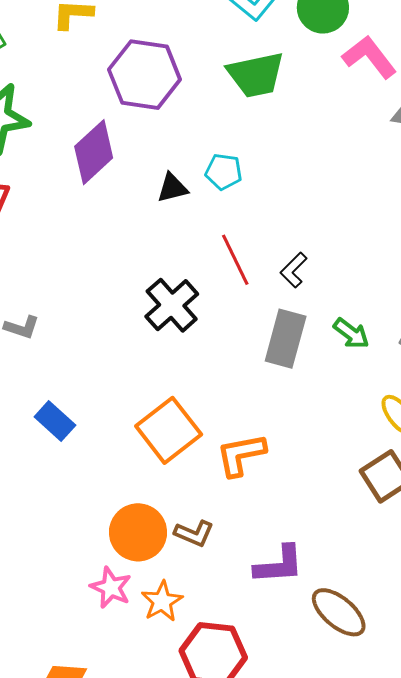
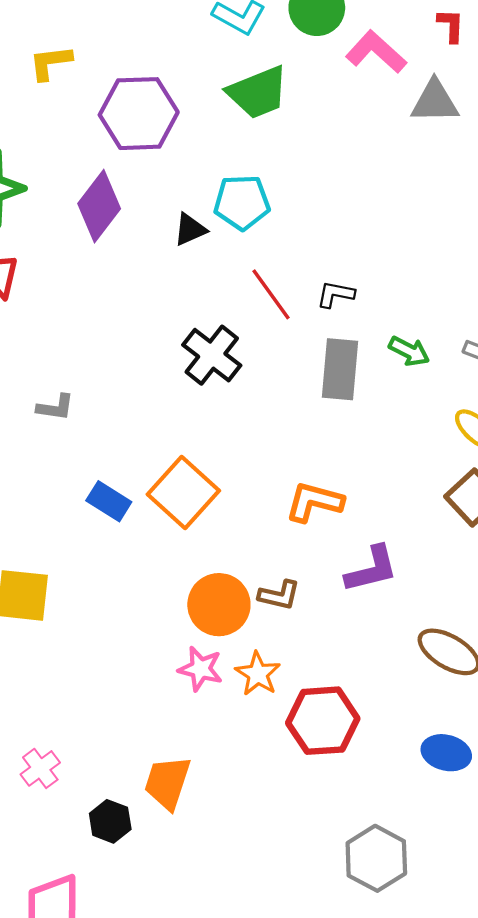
cyan pentagon: (224, 172) -> (242, 202), size x1.4
black L-shape: (294, 270) -> (336, 294), turned 66
orange square: (169, 430) -> (183, 492), moved
orange L-shape: (241, 455) -> (314, 502), turned 36
purple L-shape: (279, 565) -> (372, 569), moved

